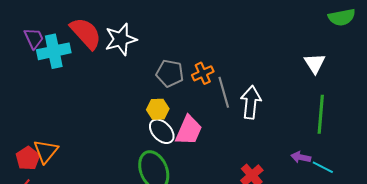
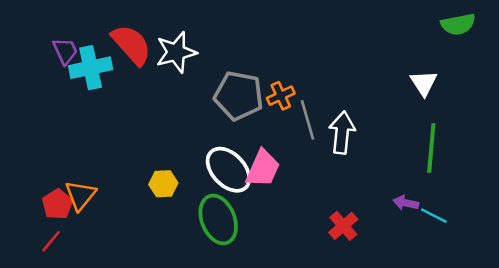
gray pentagon: (170, 73) -> (239, 96), size x1.4
yellow hexagon: (158, 109) -> (163, 184), moved
white ellipse: (162, 131) -> (228, 170), size x1.4

